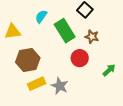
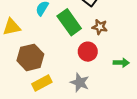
green arrow: (109, 70) -> (121, 63), turned 48
gray star: (60, 86) -> (80, 83), moved

